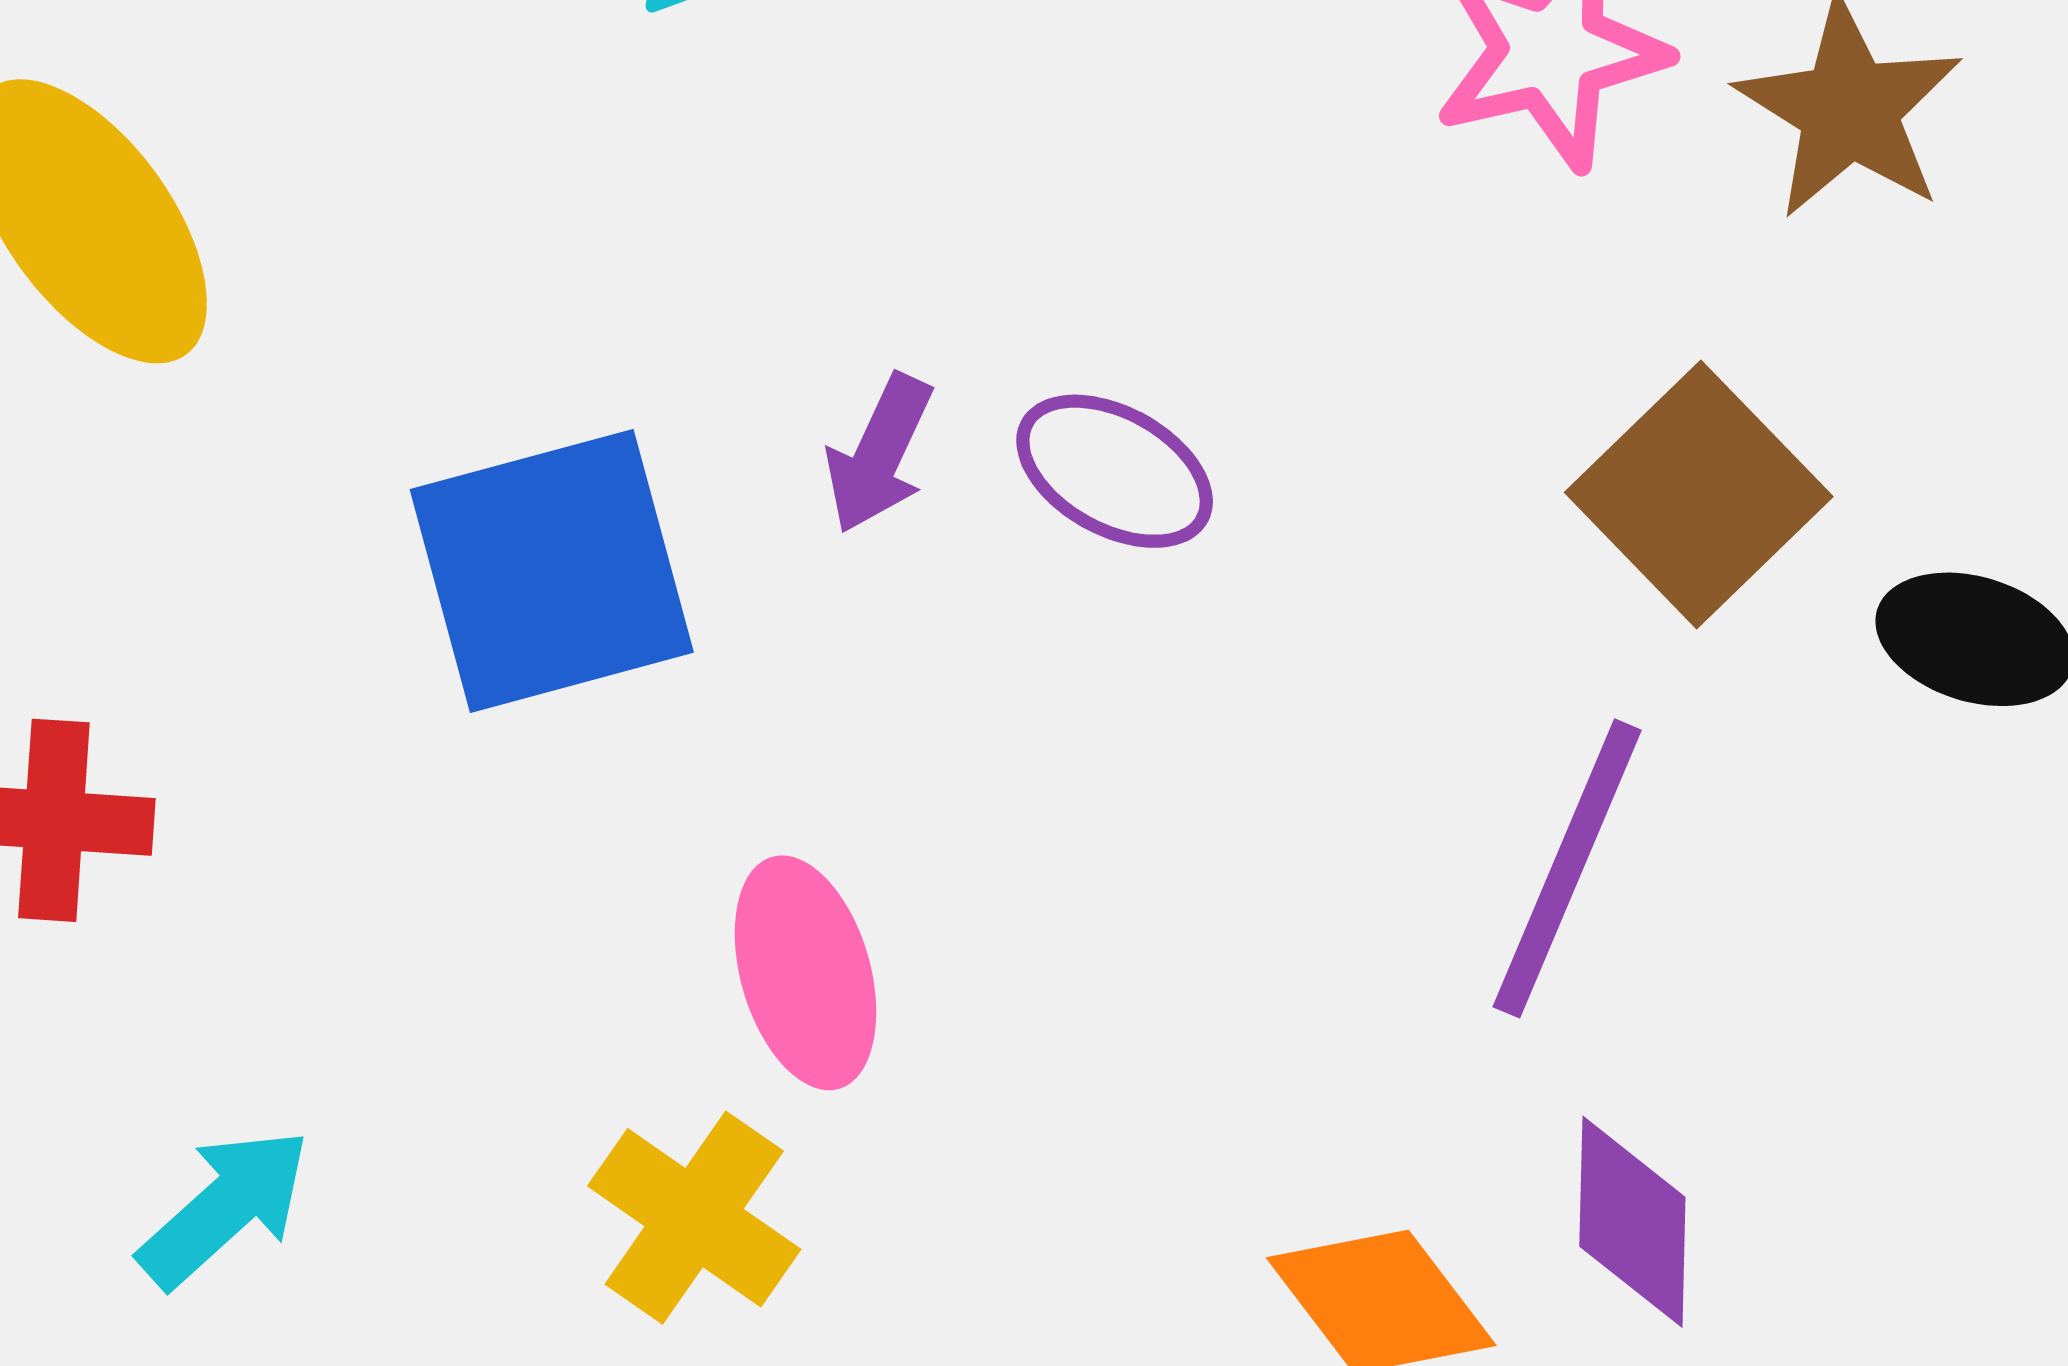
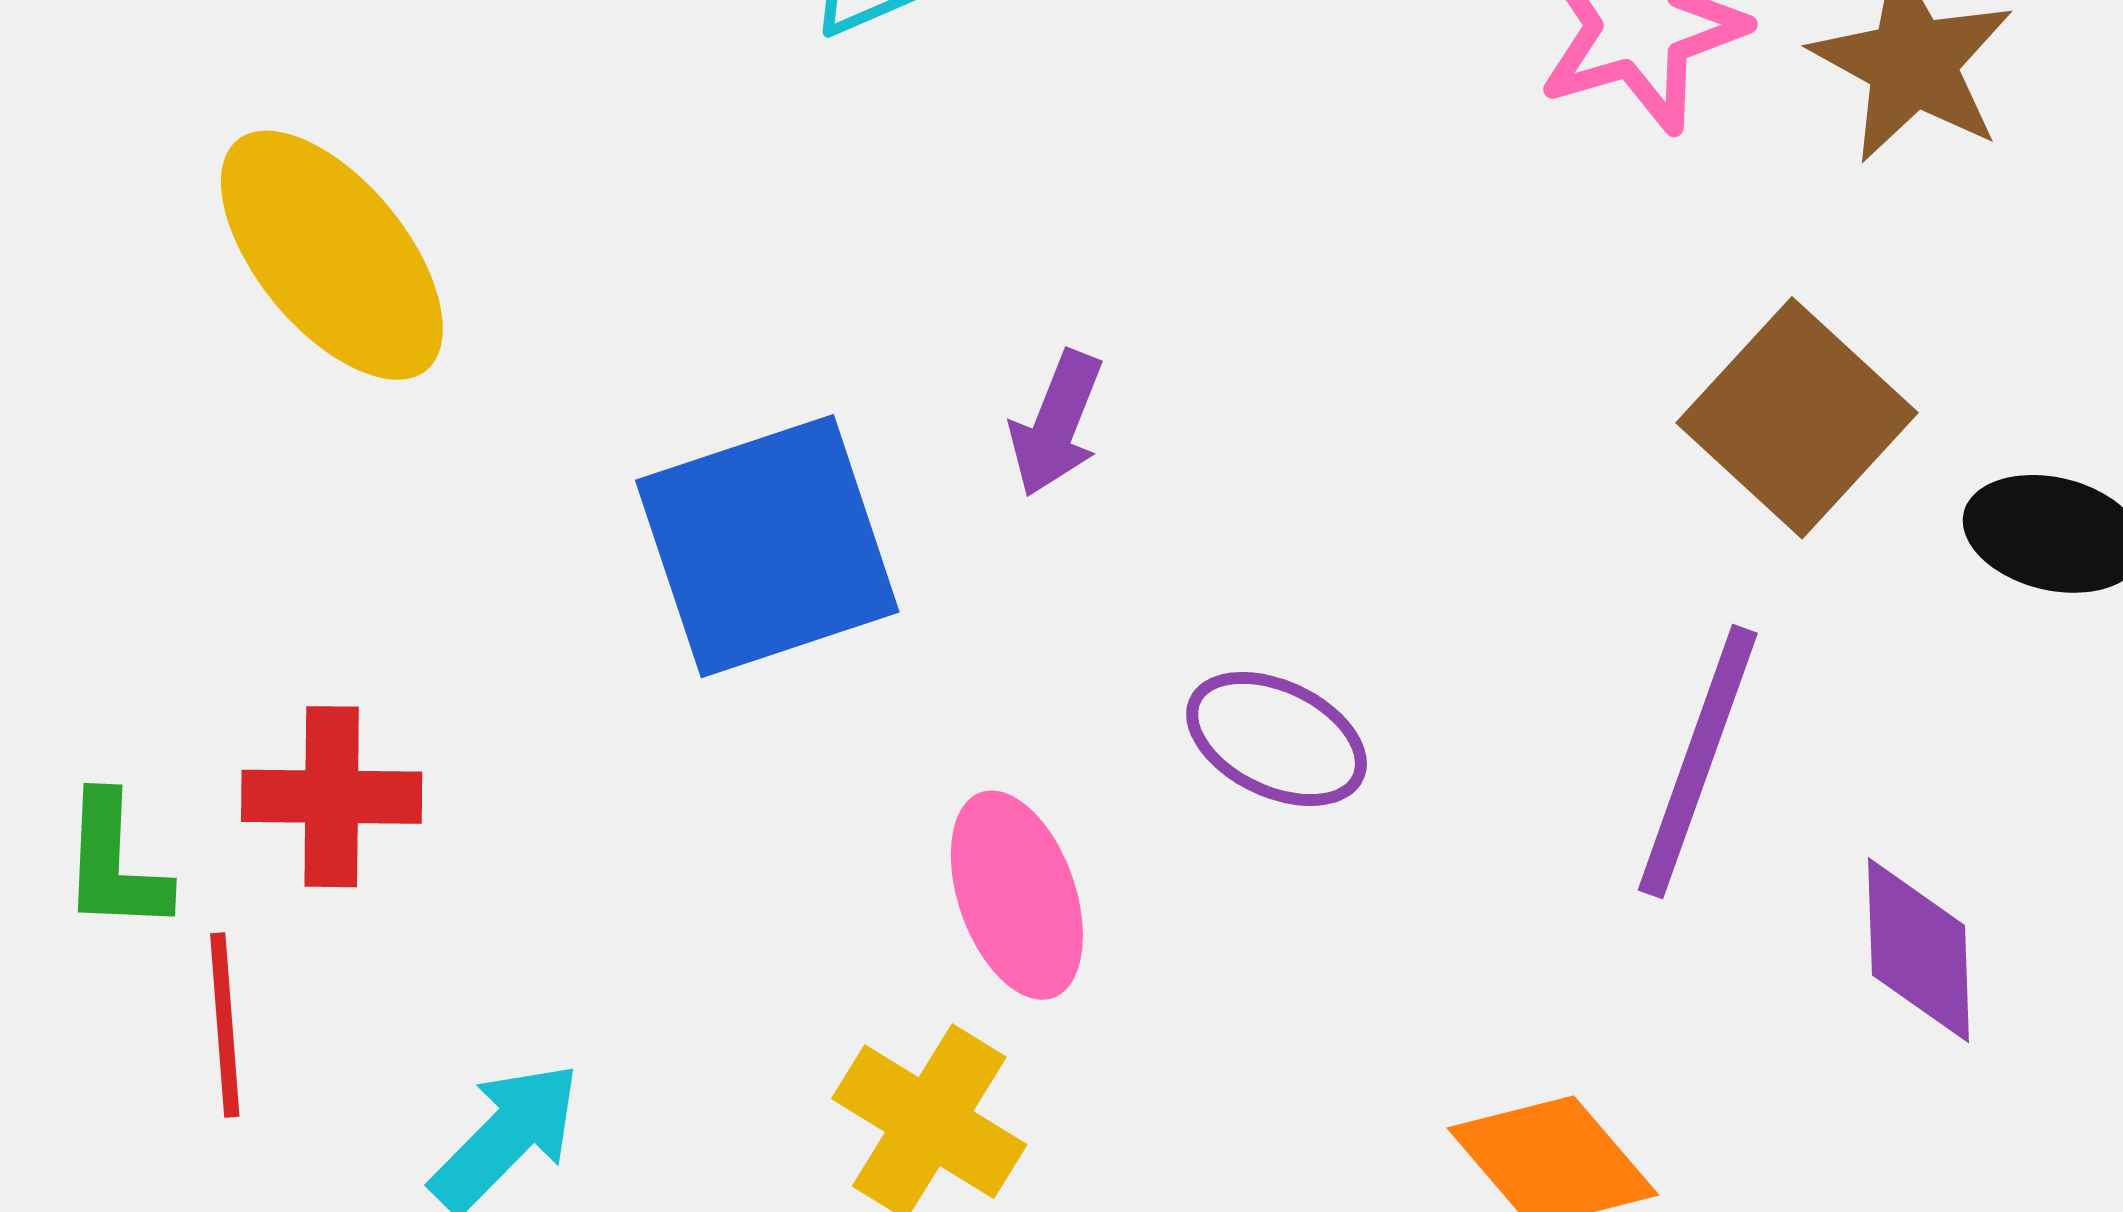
purple ellipse: (1115, 471) -> (1277, 739), moved
purple diamond: (1632, 1222) -> (1919, 950), moved

